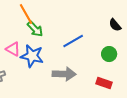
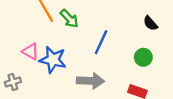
green arrow: (35, 29) -> (69, 19), moved
blue line: (73, 41) -> (101, 42), turned -35

